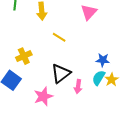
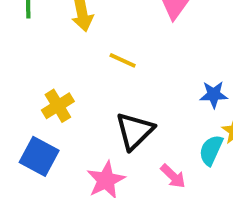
cyan semicircle: (99, 78) -> (211, 150), moved
pink arrow: (78, 87) -> (173, 176), moved, turned -48

